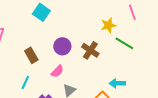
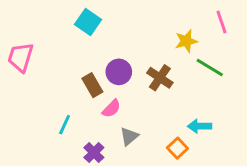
brown rectangle: (31, 55) -> (92, 85), moved

